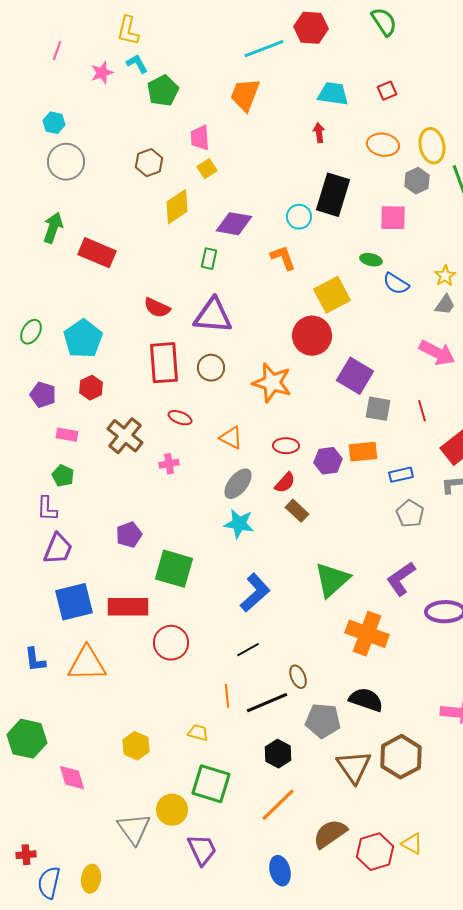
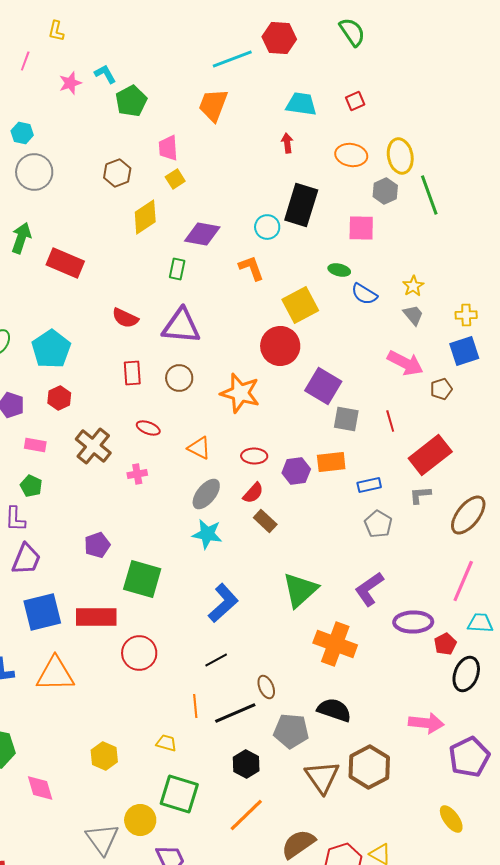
yellow L-shape: (128, 31) -> (56, 31), moved, size x0.7
gray trapezoid: (445, 305) -> (413, 315), turned -75
red rectangle: (164, 363) -> (132, 373), size x0.6

